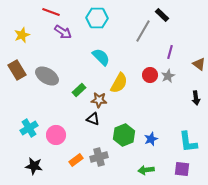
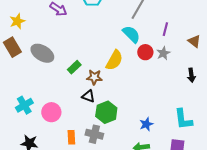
yellow star: (22, 35) -> (17, 21), moved
cyan semicircle: (101, 57) -> (131, 34), moved
green hexagon: (124, 135) -> (106, 112), moved
blue star: (151, 139) -> (146, 124), moved
gray cross: (99, 157) -> (94, 134), turned 30
orange rectangle: (76, 160) -> (71, 137), turned -56

